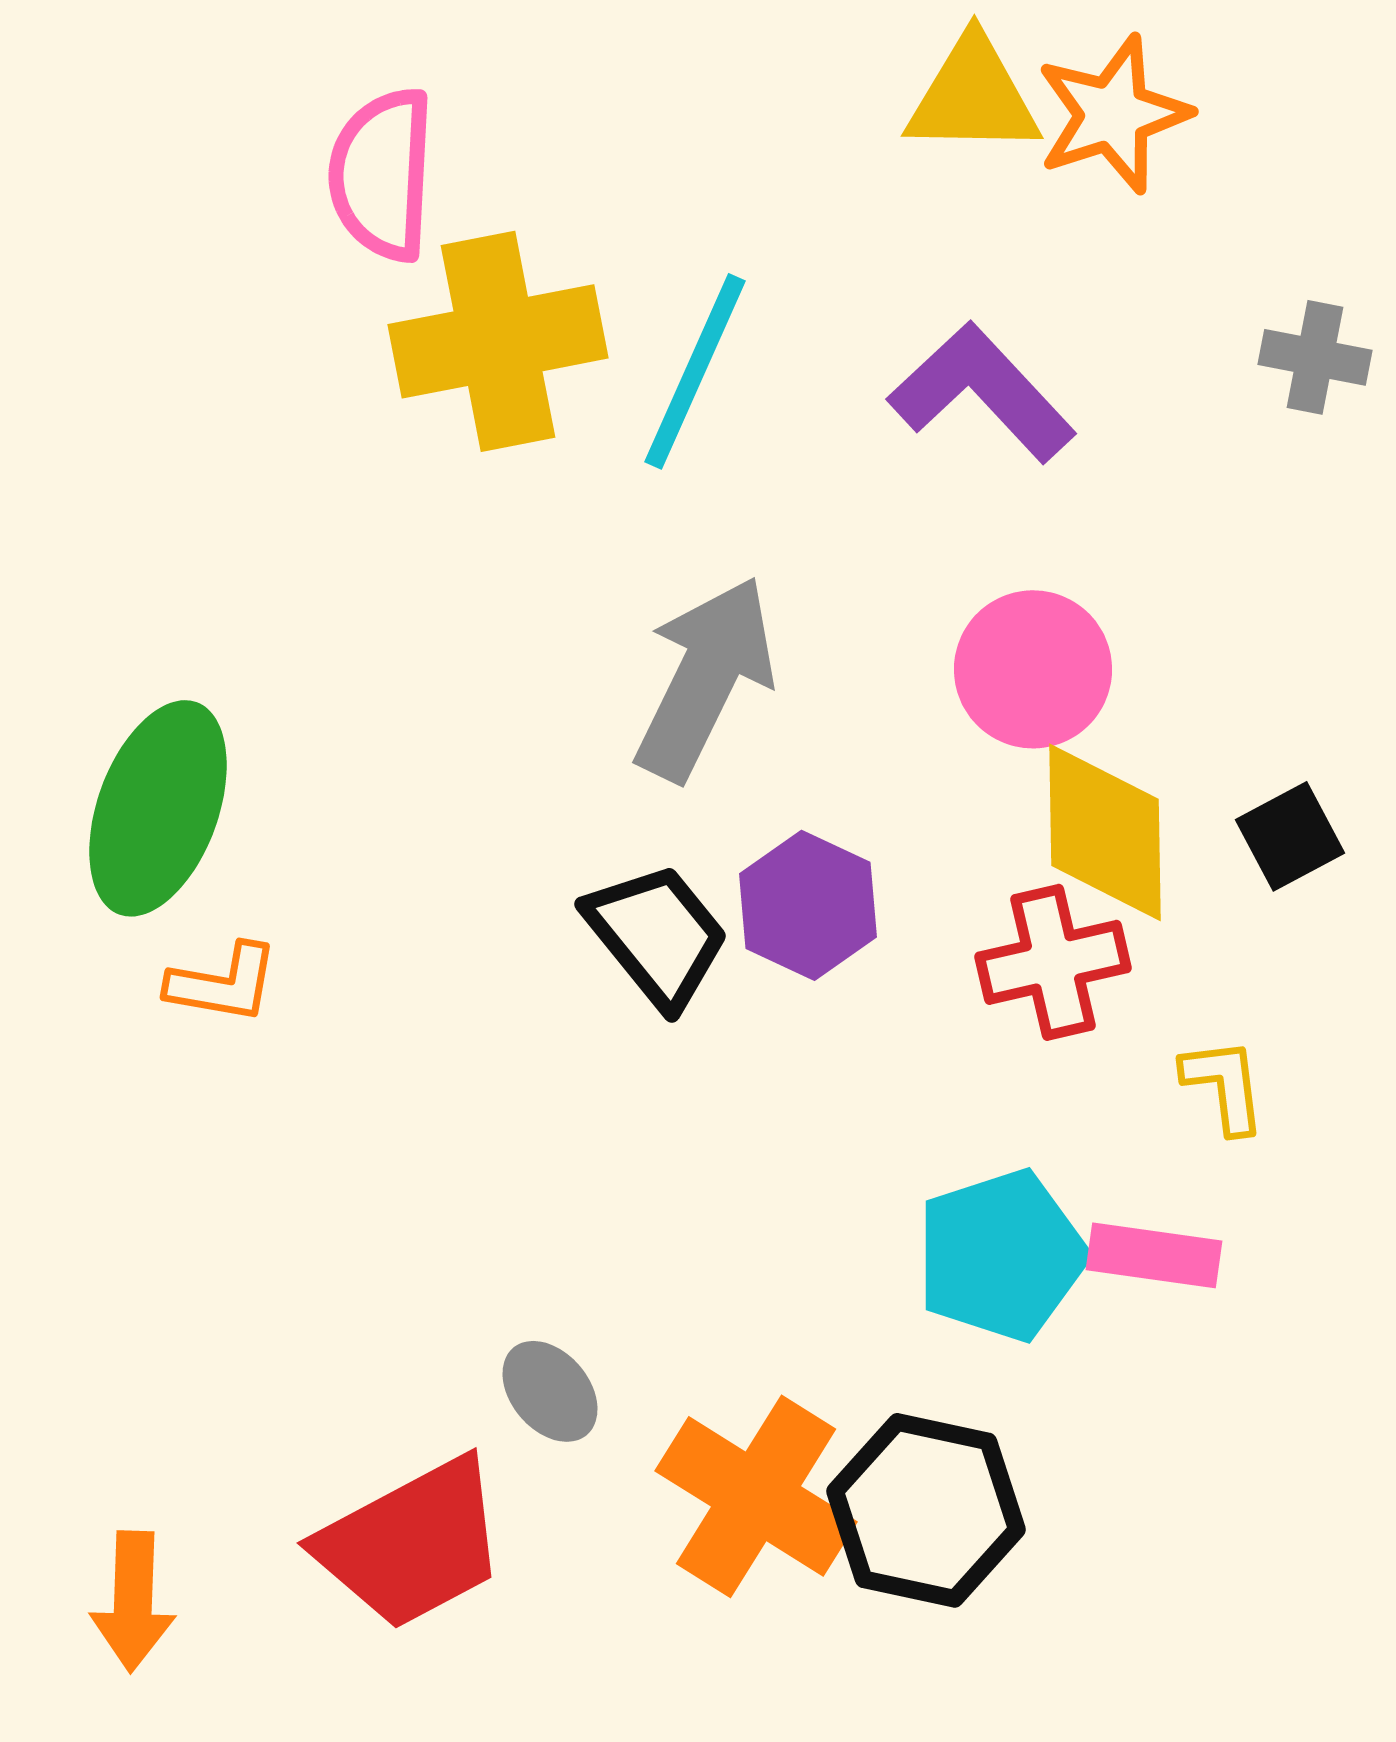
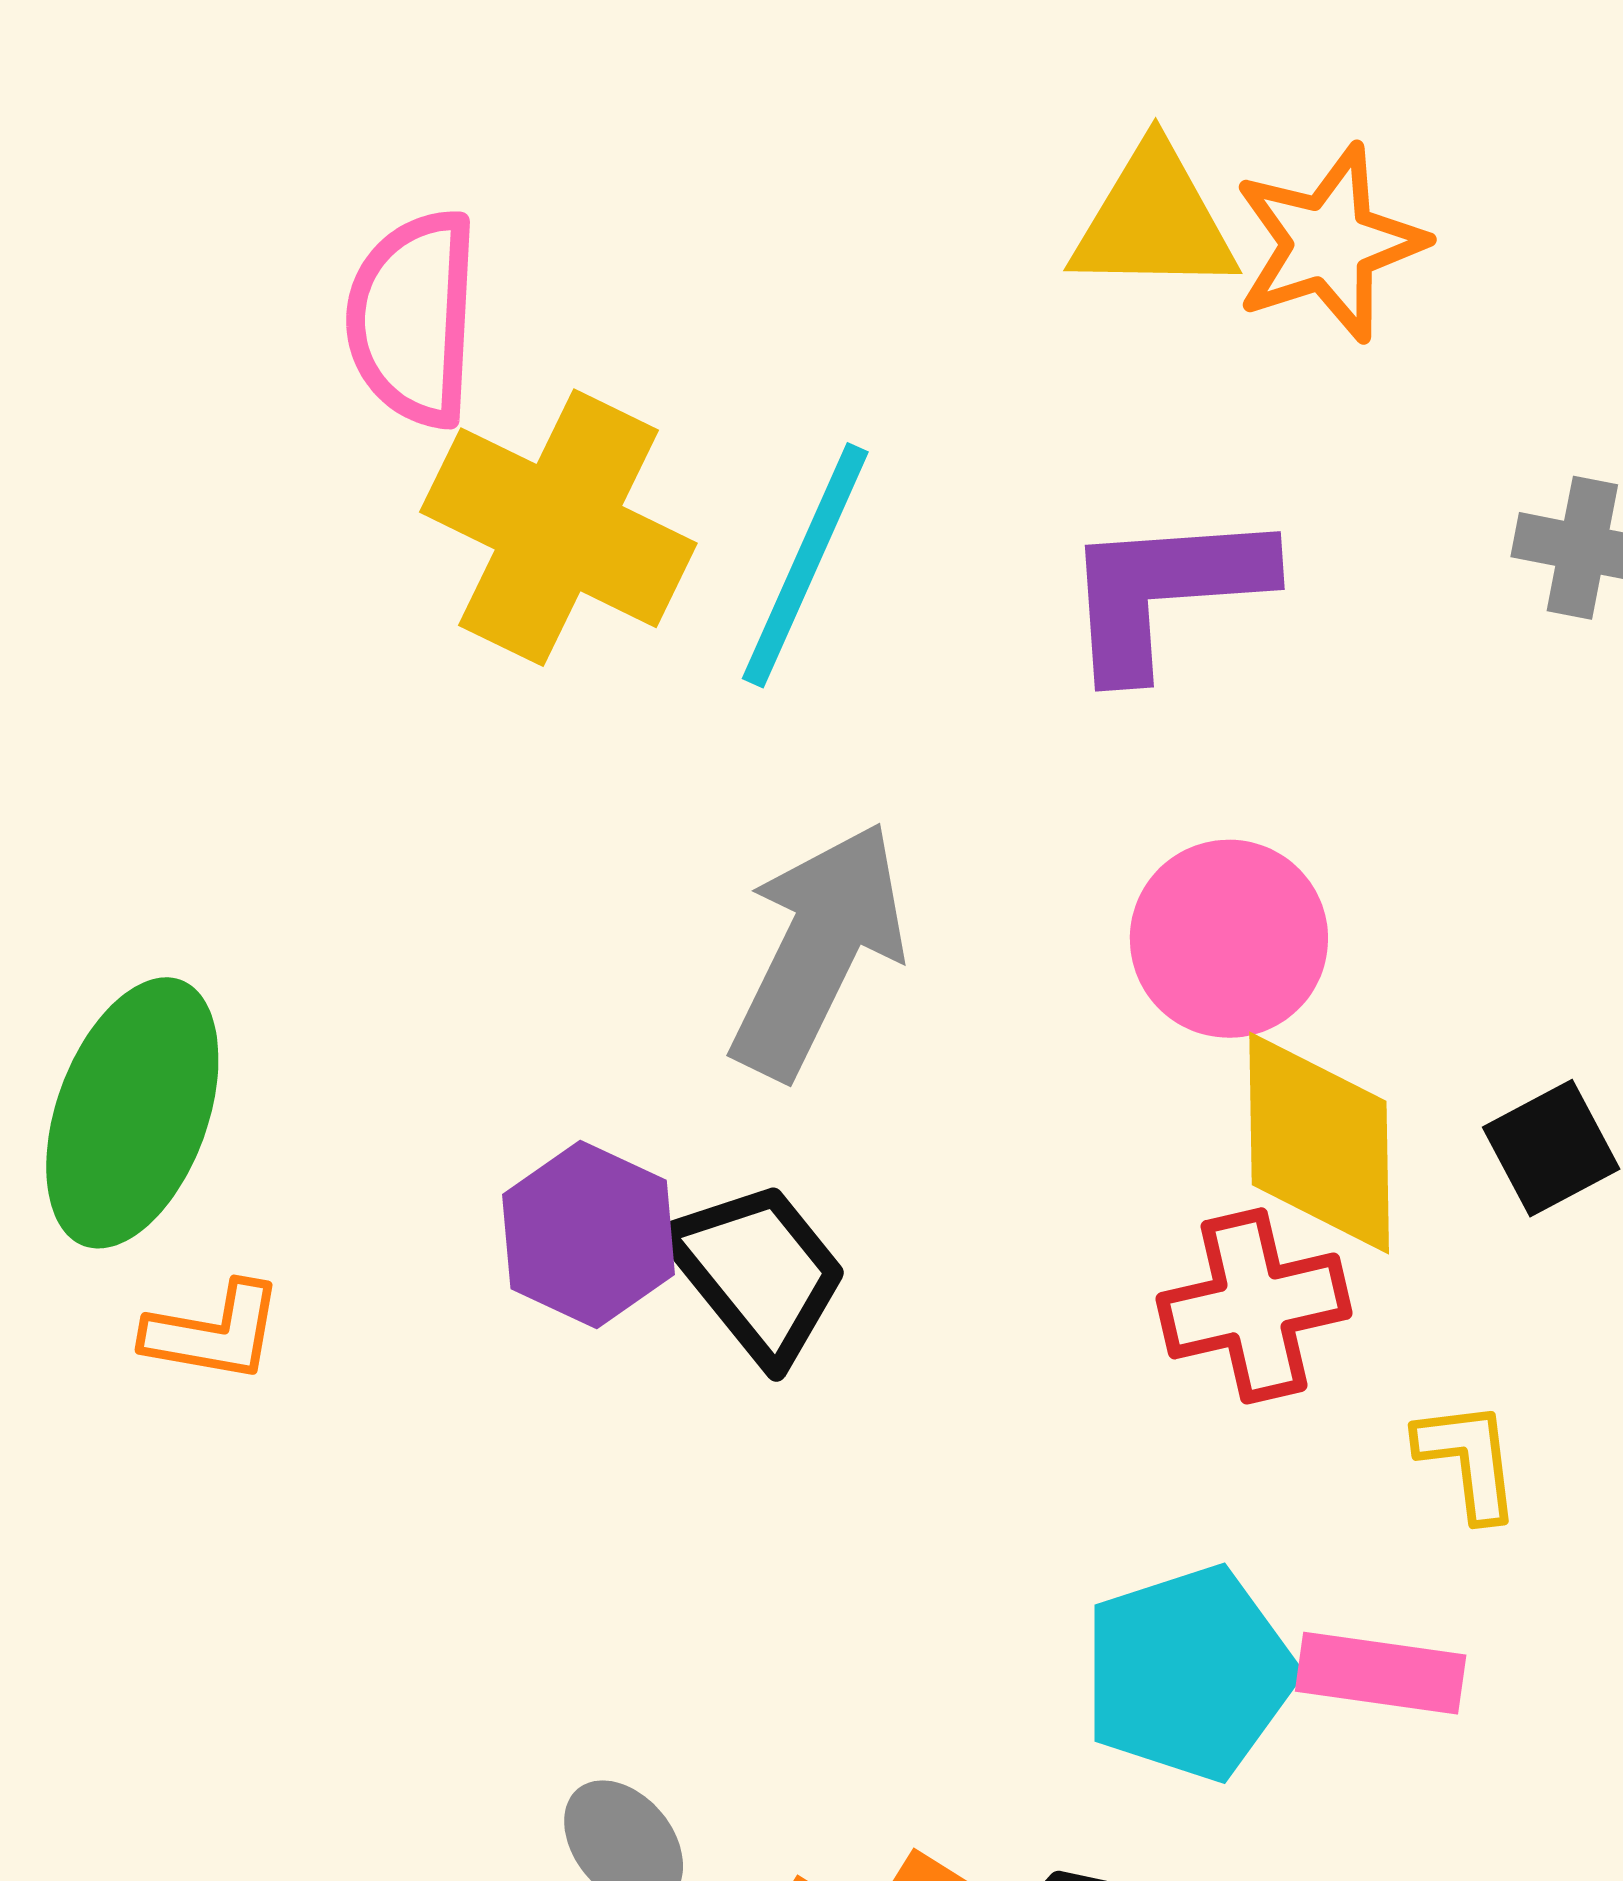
yellow cross: (498, 341) -> (558, 528), turned 37
purple L-shape: (982, 392) -> (1165, 592), turned -51
purple hexagon: (808, 905) -> (589, 1234), moved

